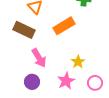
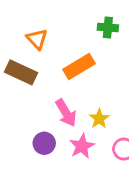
pink arrow: (39, 58) -> (66, 113), moved
purple circle: (32, 82) -> (44, 143), moved

